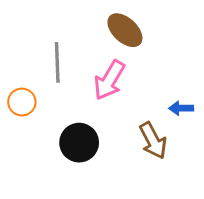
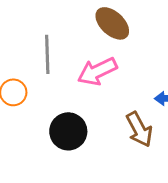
pink arrow: (109, 80) -> (97, 71), turned 33

